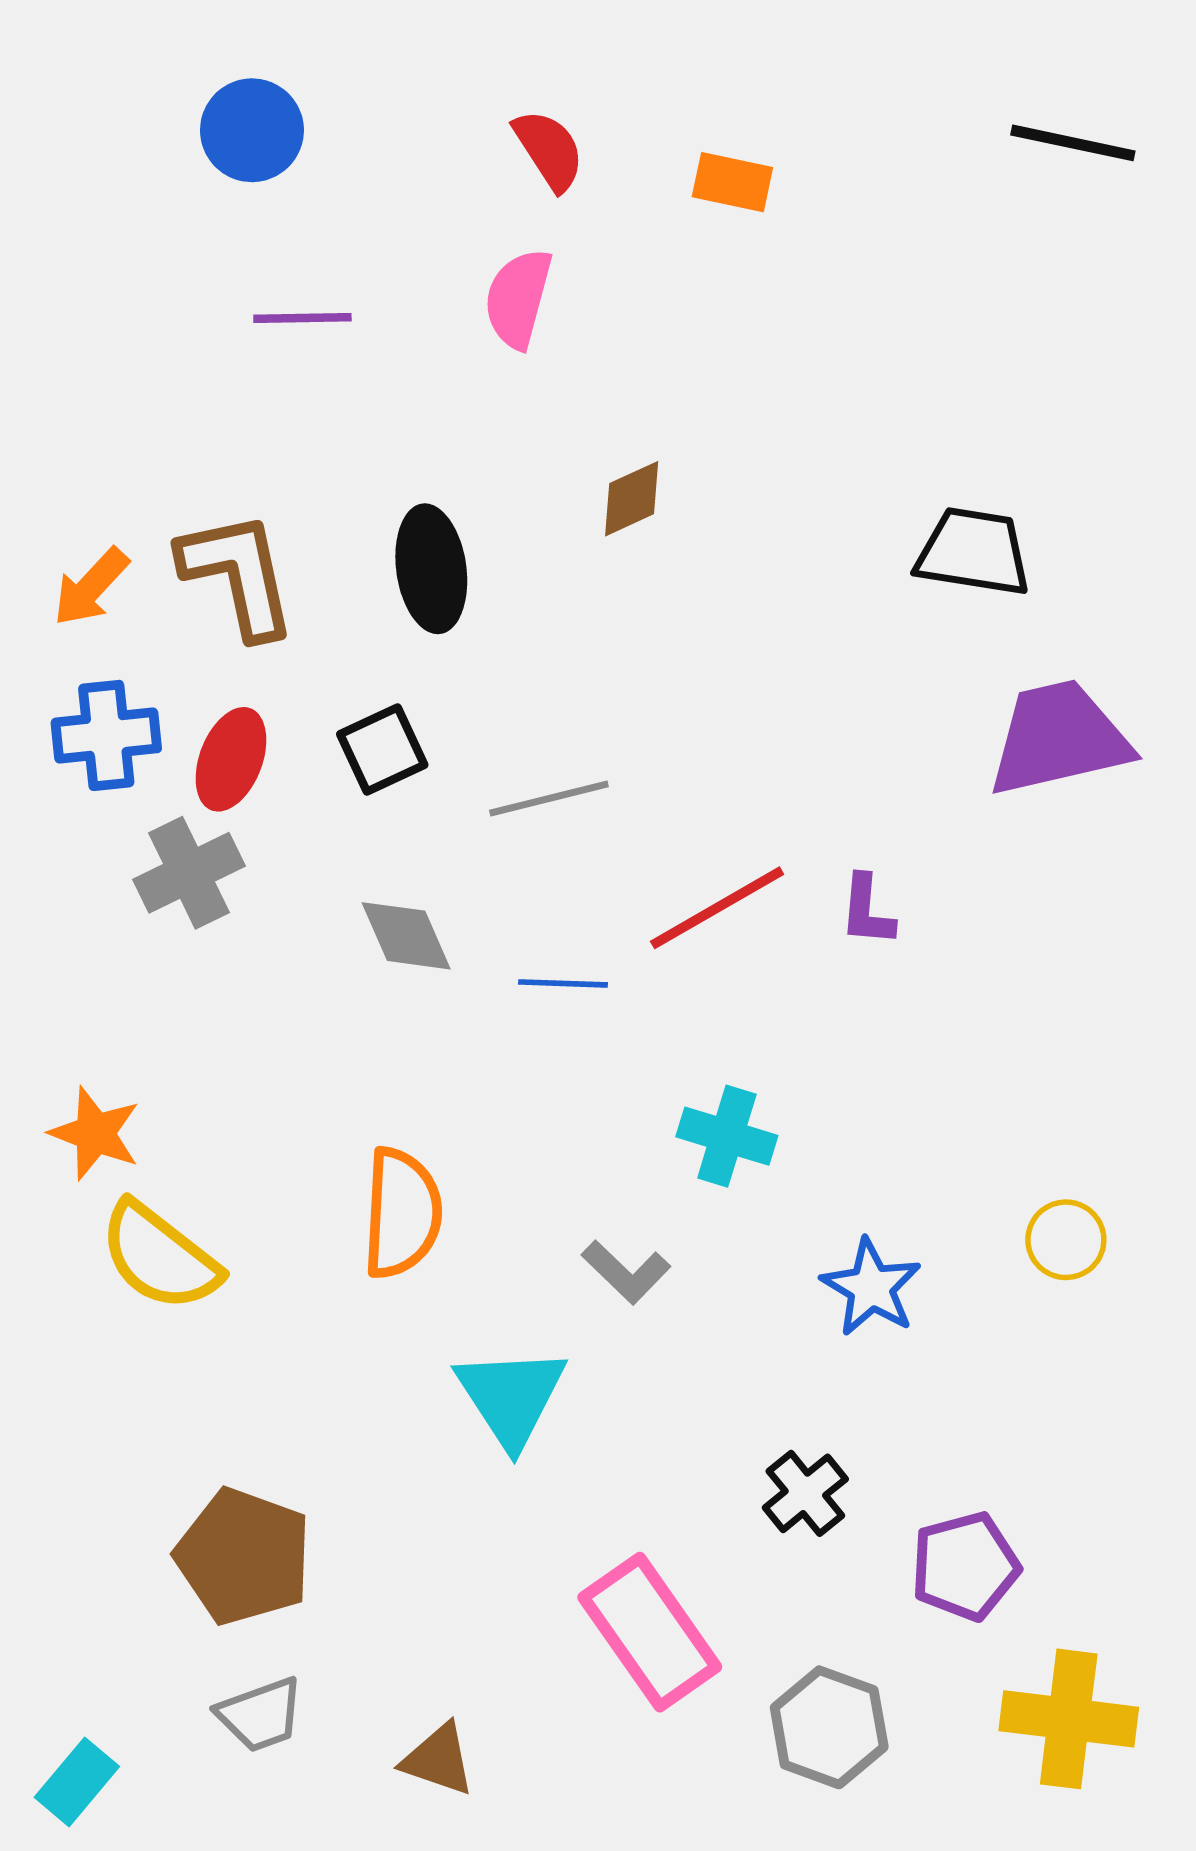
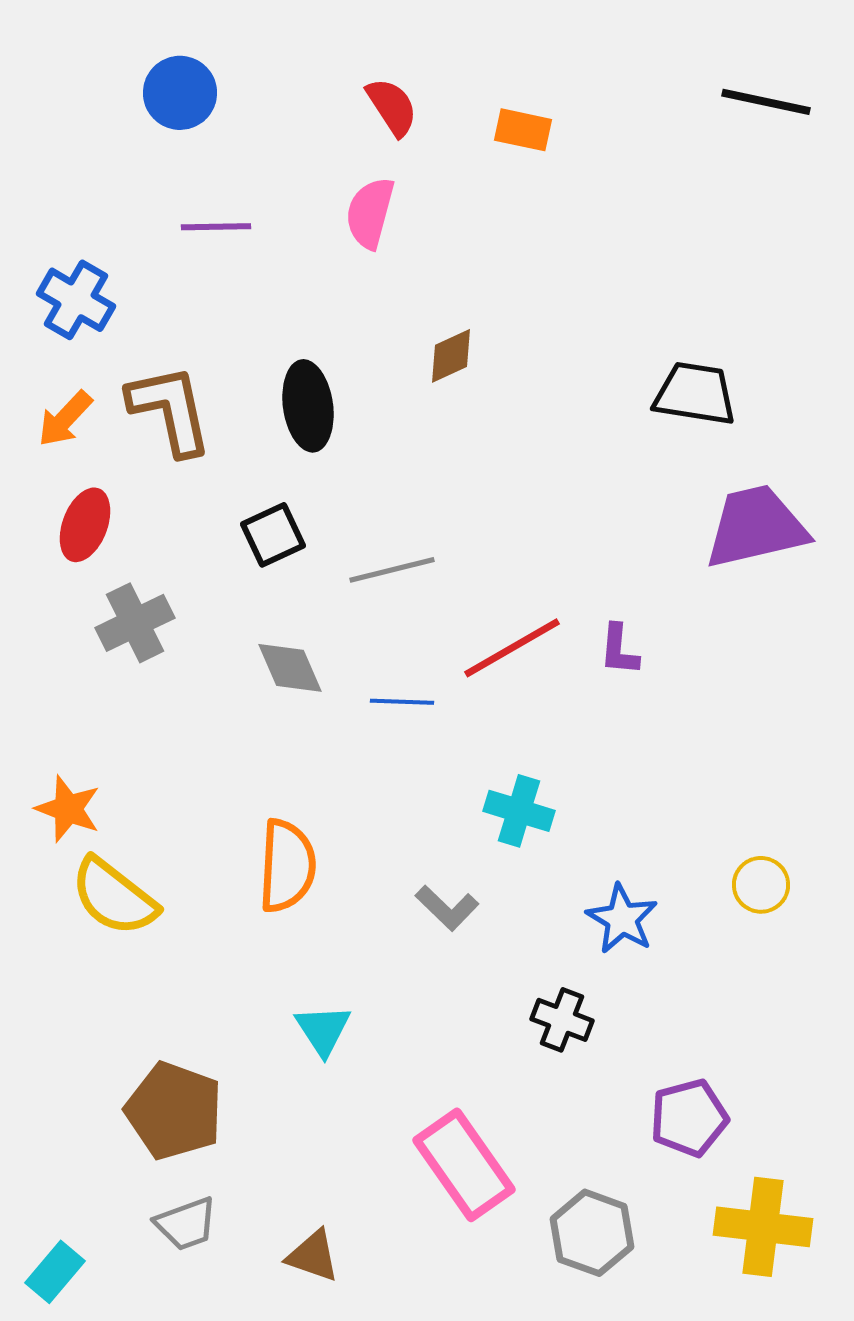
blue cross: (106, 735) -> (76, 300), moved, turned 36
red ellipse: (231, 759) -> (85, 525), moved
cyan triangle: (511, 1397) -> (323, 1030), moved, size x0.7
black cross: (805, 1493) -> (562, 1020), moved, turned -30

